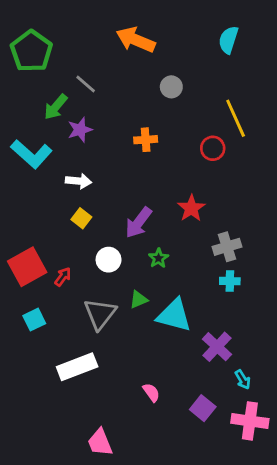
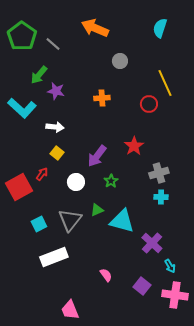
gray line: (86, 84) -> (53, 44), moved
purple star: (80, 130) -> (56, 91), turned 30
red arrow: (63, 277) -> (42, 174), moved
cyan square: (34, 320) -> (39, 224), moved

